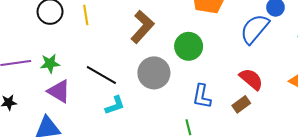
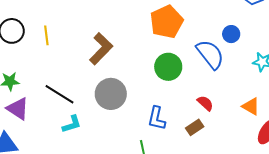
blue semicircle: (255, 29) -> (210, 54), turned 100
green circle: (189, 46) -> (168, 67), moved
red semicircle: (251, 79) -> (205, 103), size x0.7

